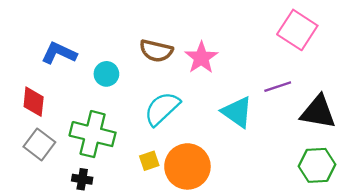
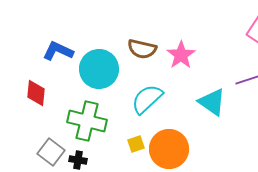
cyan circle: (106, 74) -> (99, 69), size x1.8
gray square: (39, 144) -> (51, 152), moved

